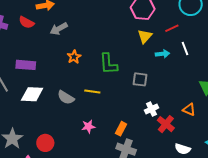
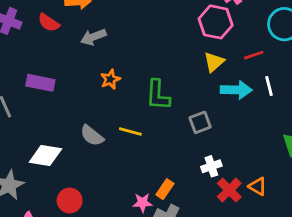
cyan arrow: (163, 54) -> (236, 90), size x1.5
gray square: (140, 79) -> (200, 122), turned -35
white diamond: (32, 94) -> (45, 156), moved
orange triangle: (189, 110) -> (258, 186), moved
pink star: (88, 126) -> (142, 203), moved
red circle: (45, 143) -> (70, 200), moved

